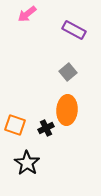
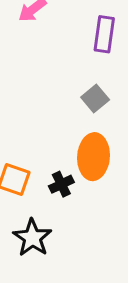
purple rectangle: (74, 30) -> (104, 34), turned 70

